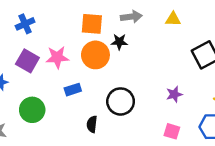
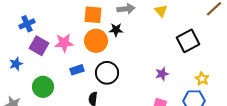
yellow triangle: (173, 19) -> (161, 11), turned 48
blue cross: (25, 24) -> (27, 24), moved
black circle: (121, 101) -> (107, 73), moved

